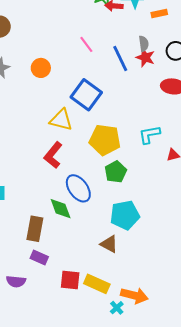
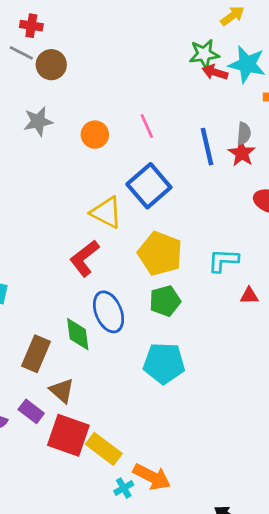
pink line: (86, 44) -> (147, 126), moved
brown triangle: (109, 244) -> (62, 391), moved
purple rectangle: (39, 257) -> (31, 411), moved
red square: (70, 280) -> (68, 435), size x1.4

